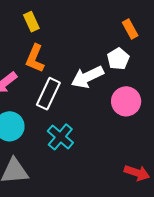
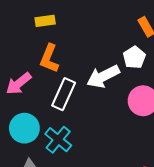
yellow rectangle: (31, 22) -> (45, 21), turned -72
cyan cross: (60, 137) -> (58, 140), moved

